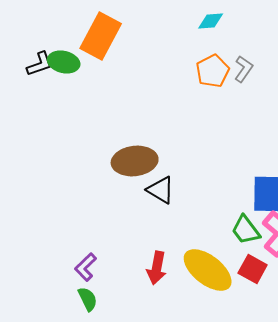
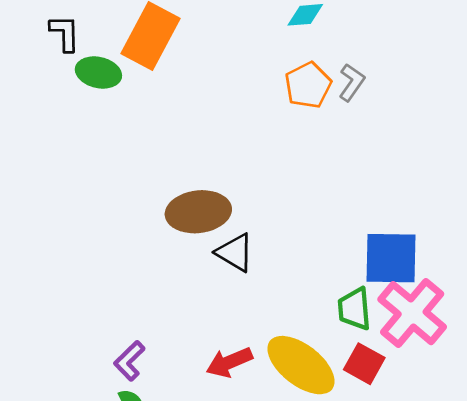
black L-shape: (40, 64) -> (65, 33), moved, turned -72
green trapezoid: (246, 230) -> (354, 309), turned 32
red arrow: (157, 268) -> (229, 362), turned 56

